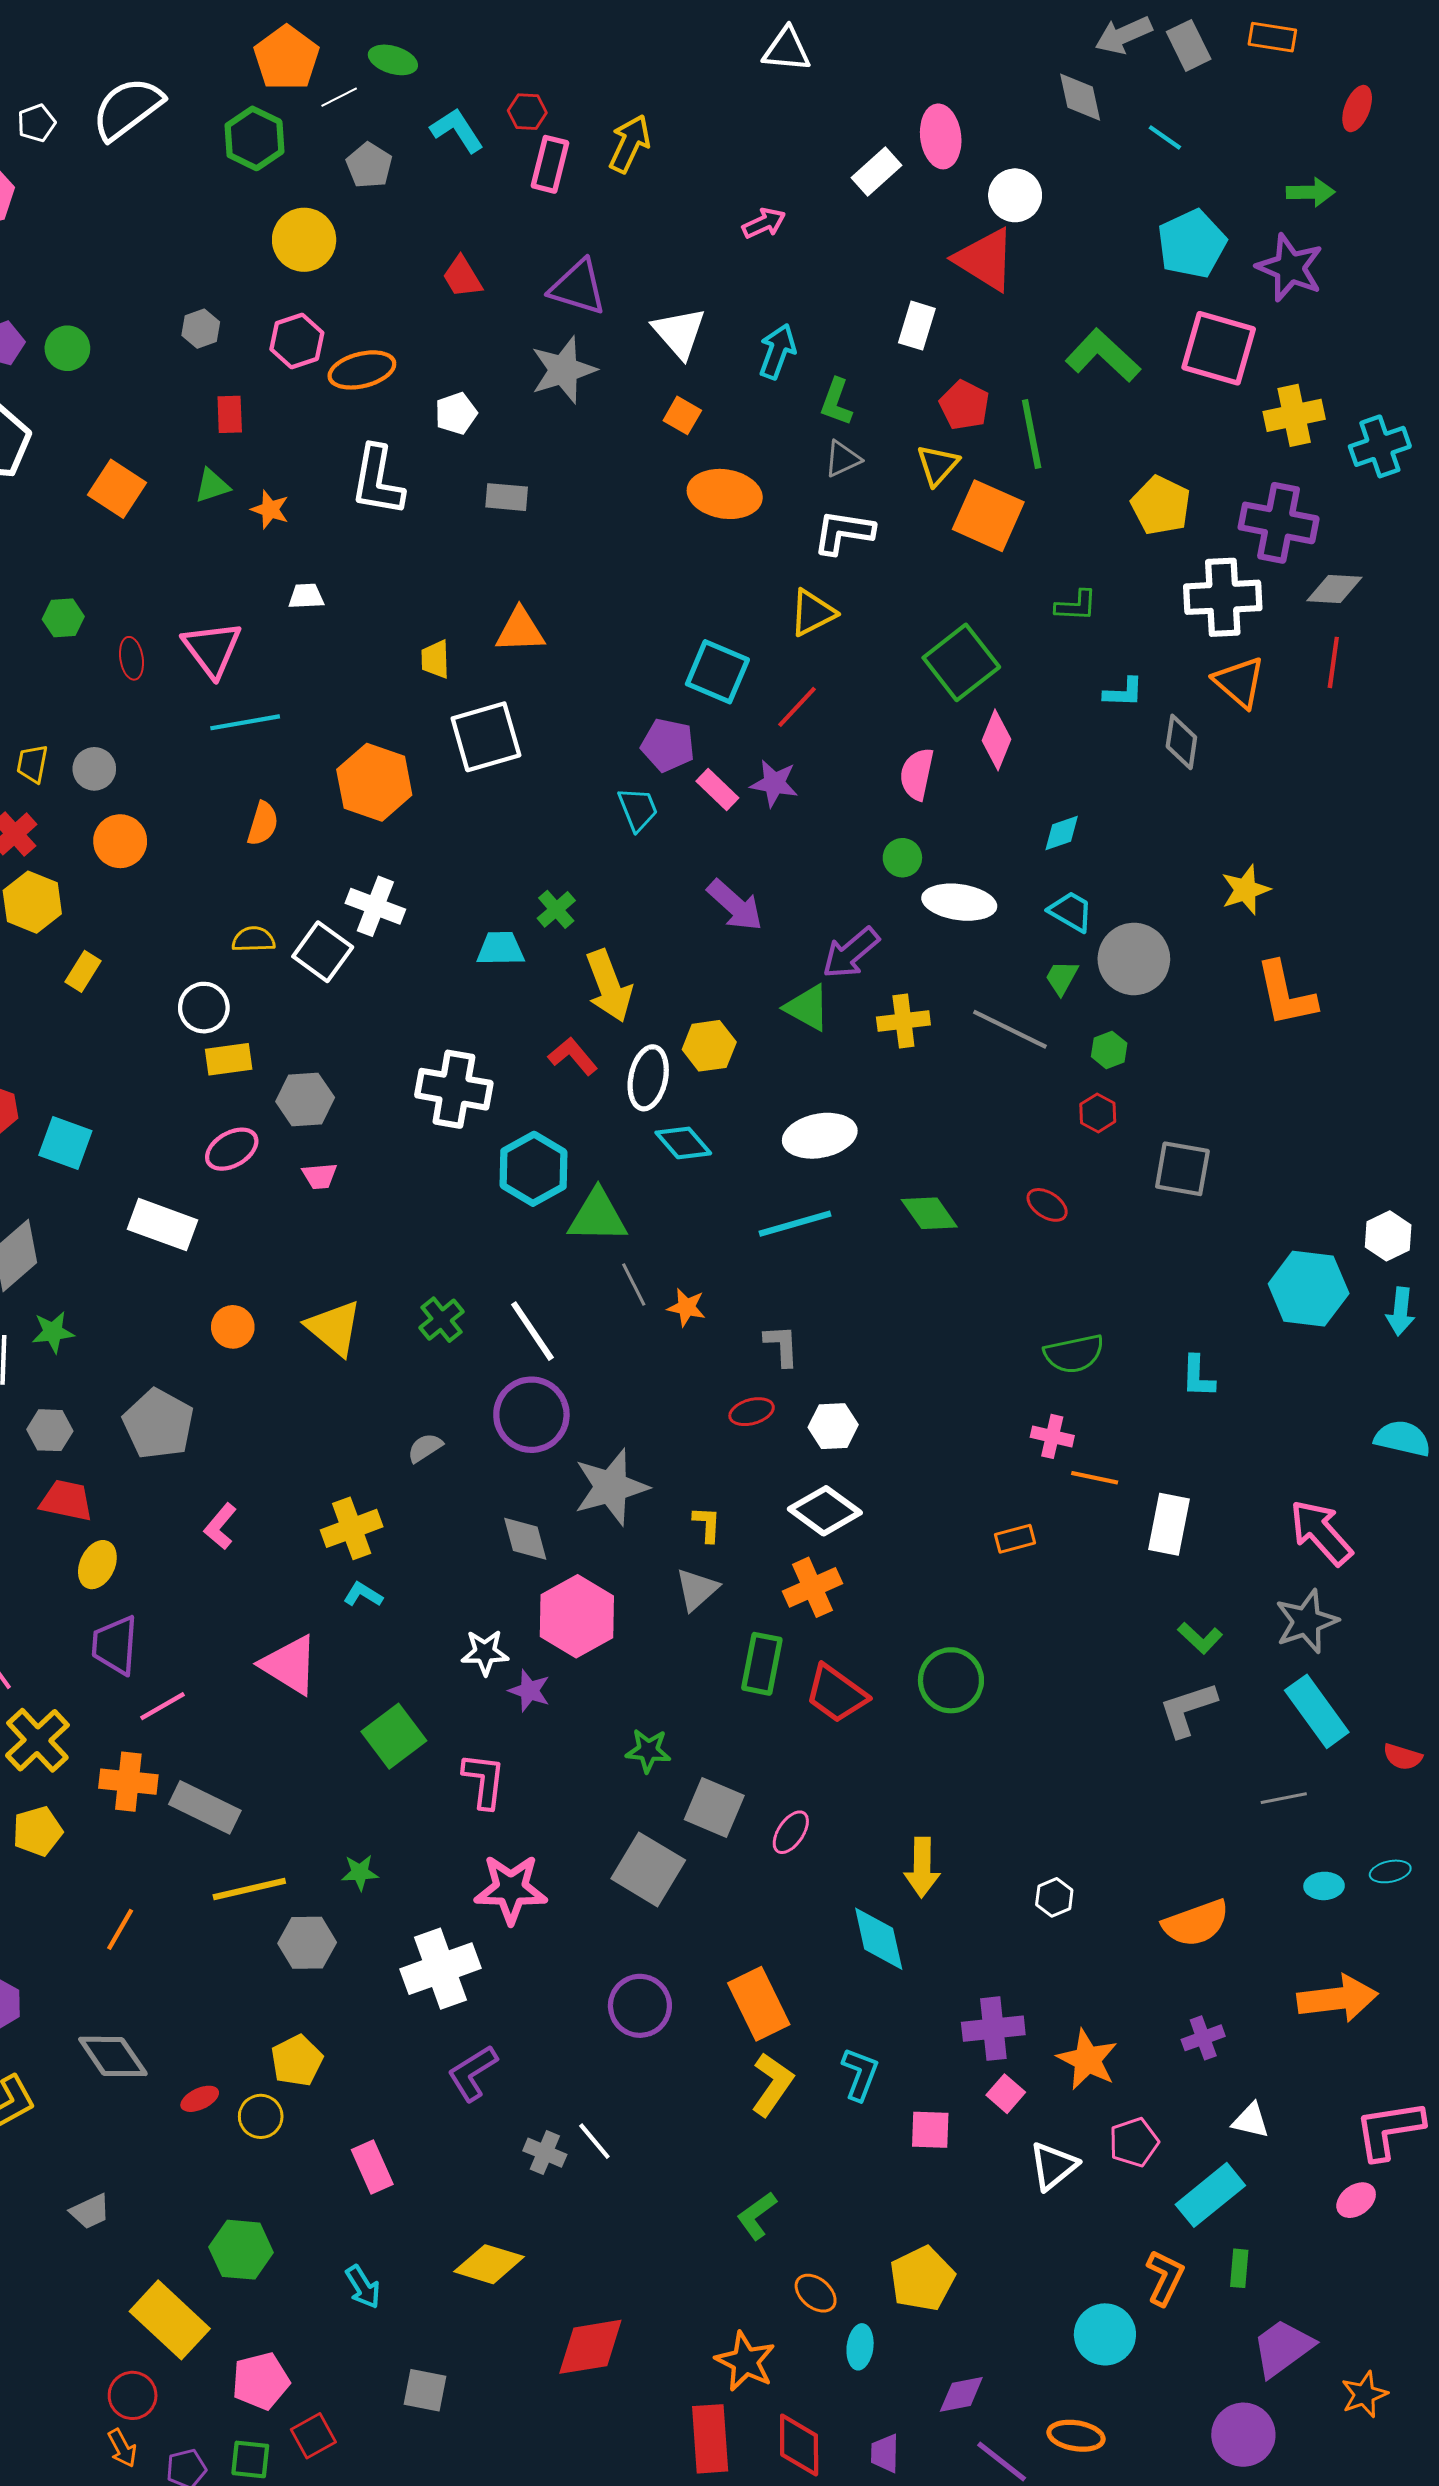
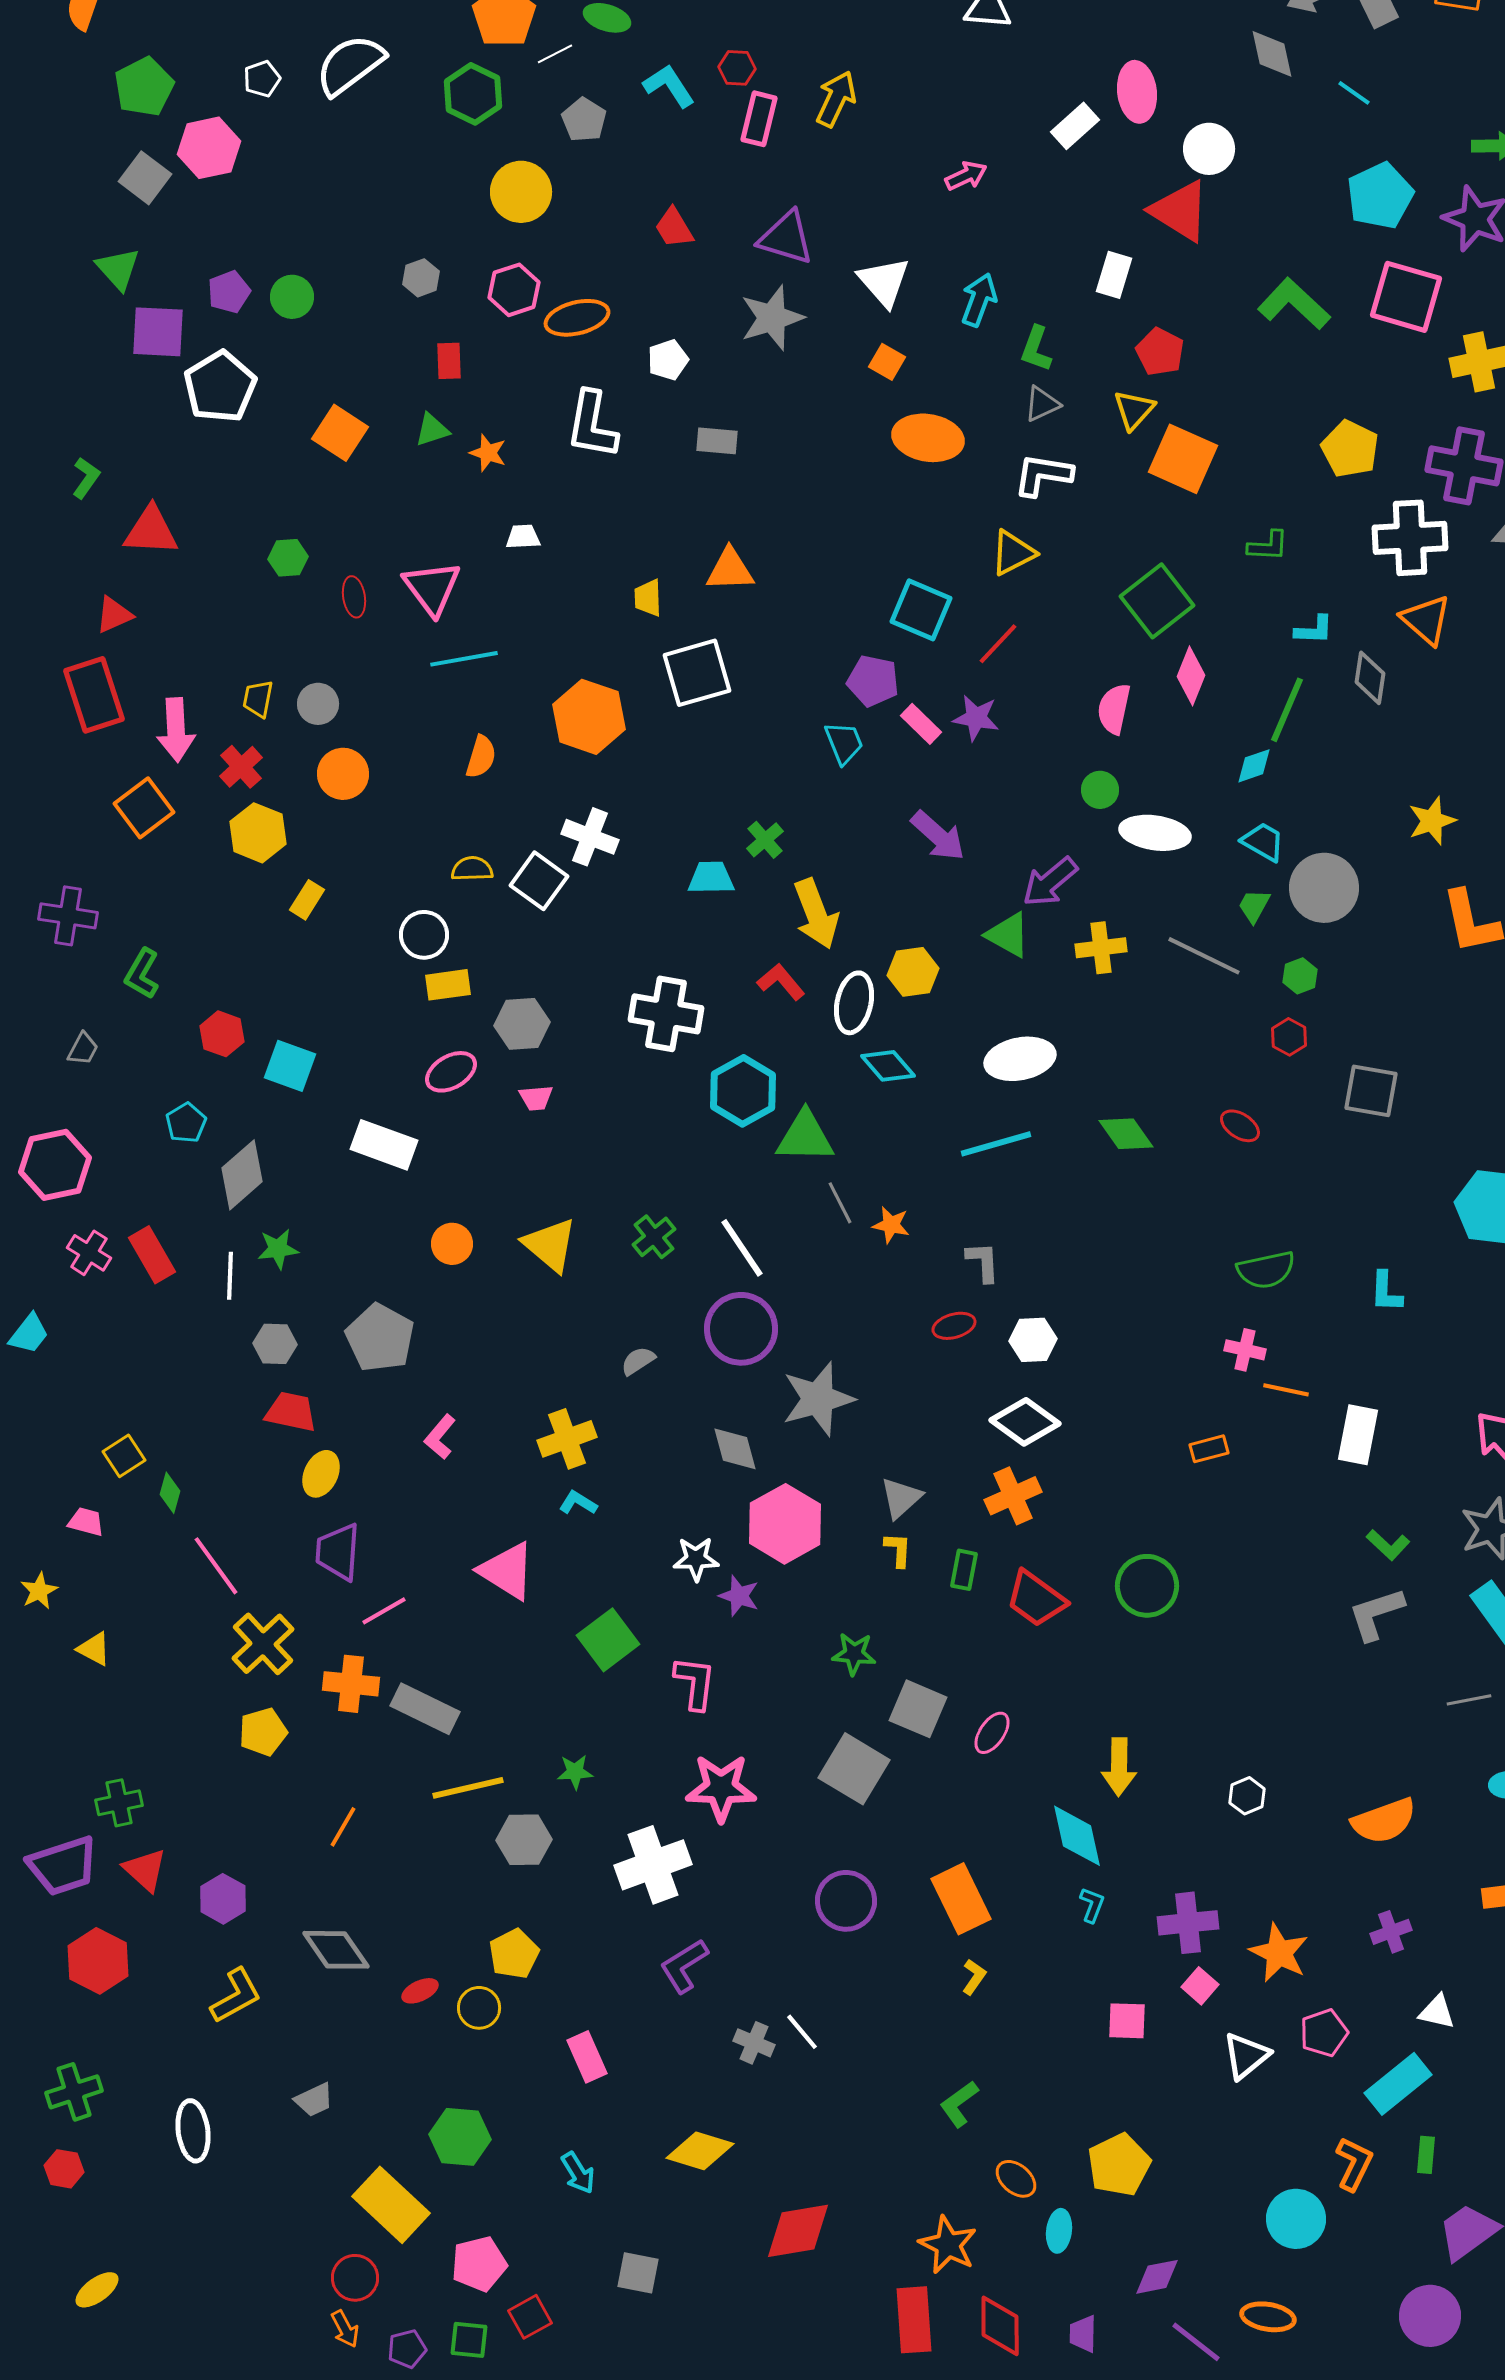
green line: (1032, 434) -> (1287, 710), moved, turned 34
yellow L-shape: (707, 1524) -> (898, 1550), moved
green rectangle: (762, 1664) -> (964, 1570), size x0.7
cyan L-shape: (860, 2074) -> (1092, 1905), moved, size x0.7
yellow L-shape: (772, 2084) -> (974, 1977), size x0.6

